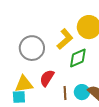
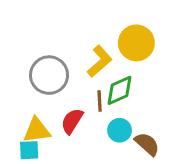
cyan circle: (82, 92) -> (120, 130), moved
brown line: (65, 93) -> (100, 101), moved

